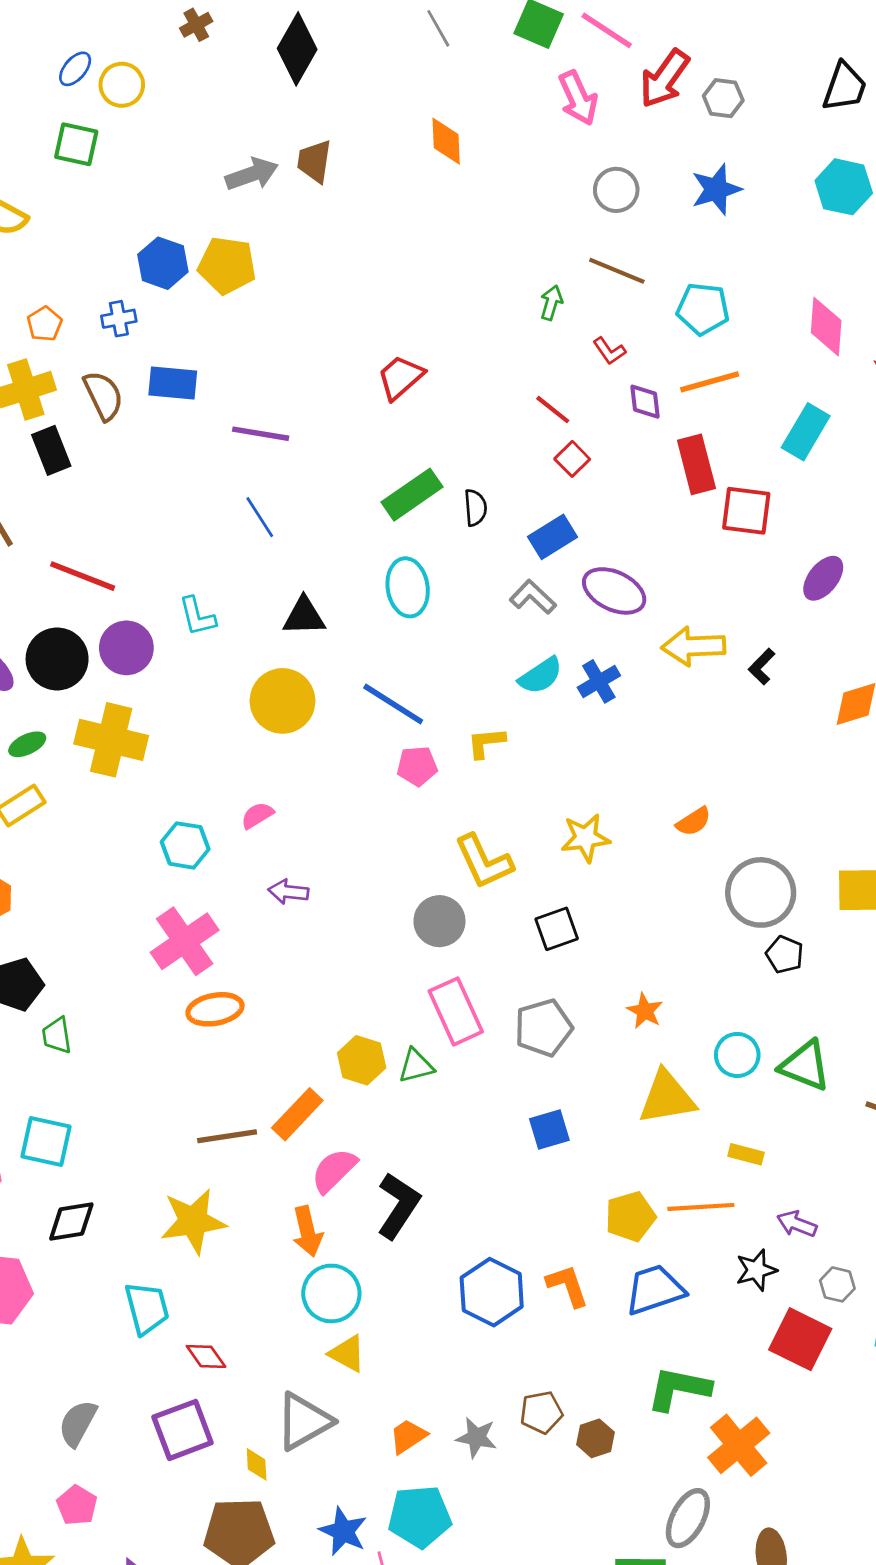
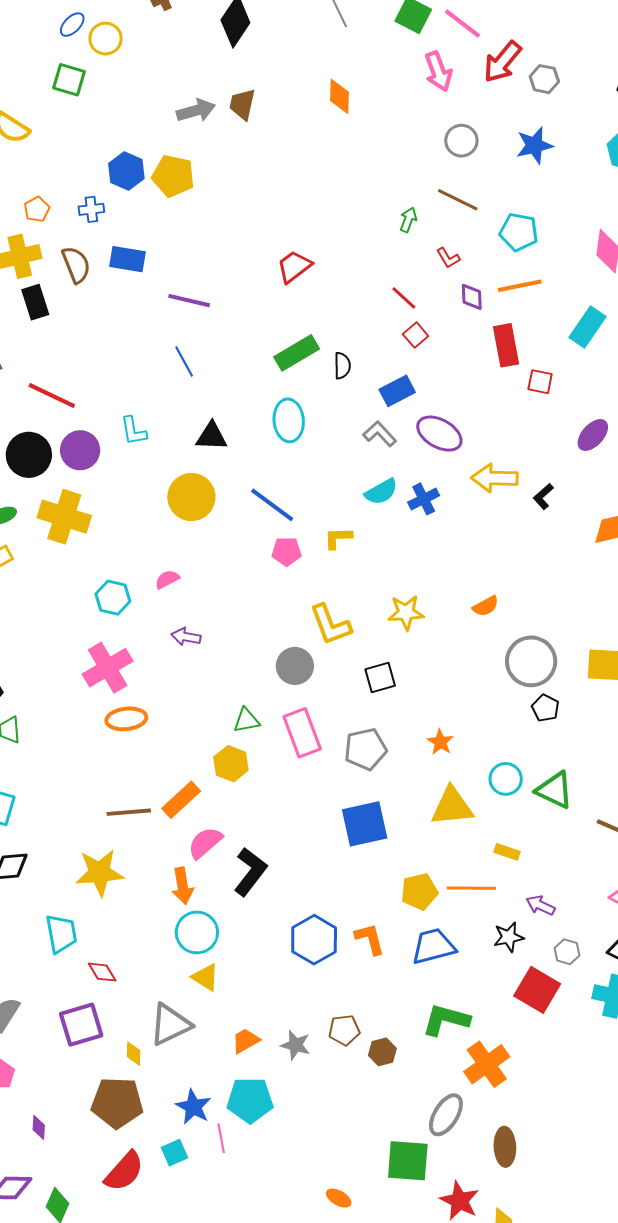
red square: (746, 511) -> (540, 382), size x0.7
green triangle: (416, 1066) -> (246, 720), moved
blue square: (549, 1130) -> (365, 824), size x1.6

